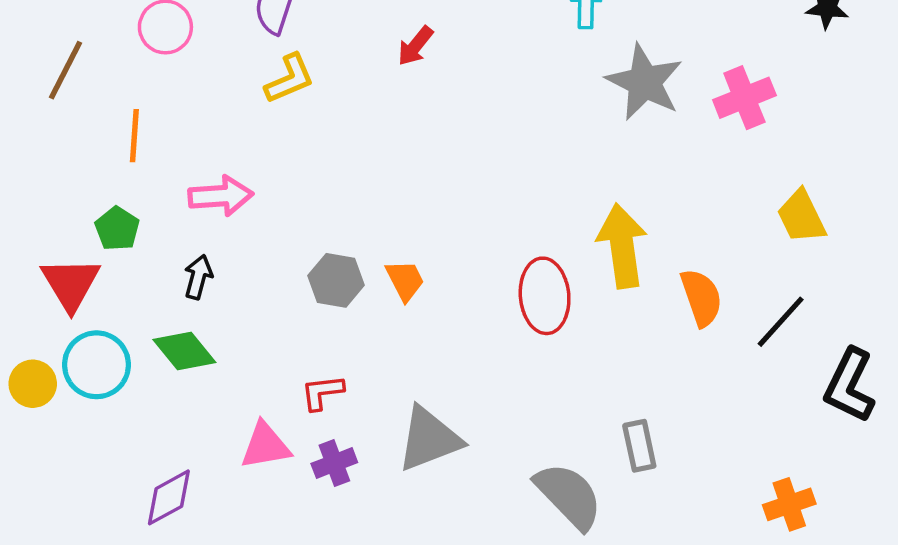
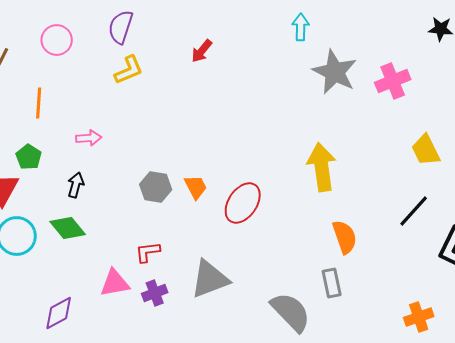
pink arrow: (221, 196) -> (89, 138), size x0.7
red ellipse: (545, 296) -> (243, 203), moved, turned 39
orange semicircle: (701, 298) -> (345, 237), moved

